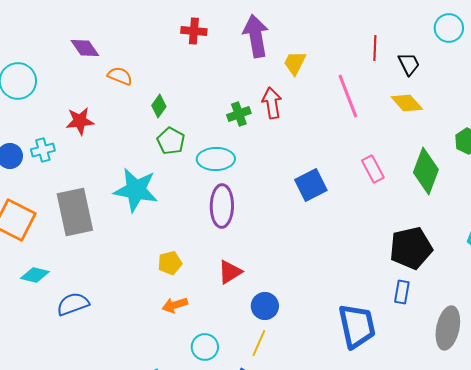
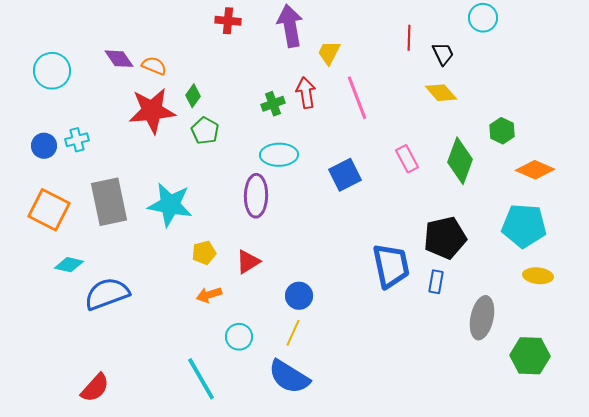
purple diamond: (85, 48) -> (119, 59), moved
pink line: (348, 96) -> (357, 98), moved
red star: (80, 121) -> (152, 111), moved, size x1.6
cyan ellipse: (216, 159) -> (279, 155), moved
cyan star: (136, 190) -> (170, 205), moved
red triangle: (230, 272) -> (248, 262), moved
blue semicircle: (73, 304) -> (107, 294), size x1.4
blue trapezoid: (357, 326) -> (391, 266), moved

